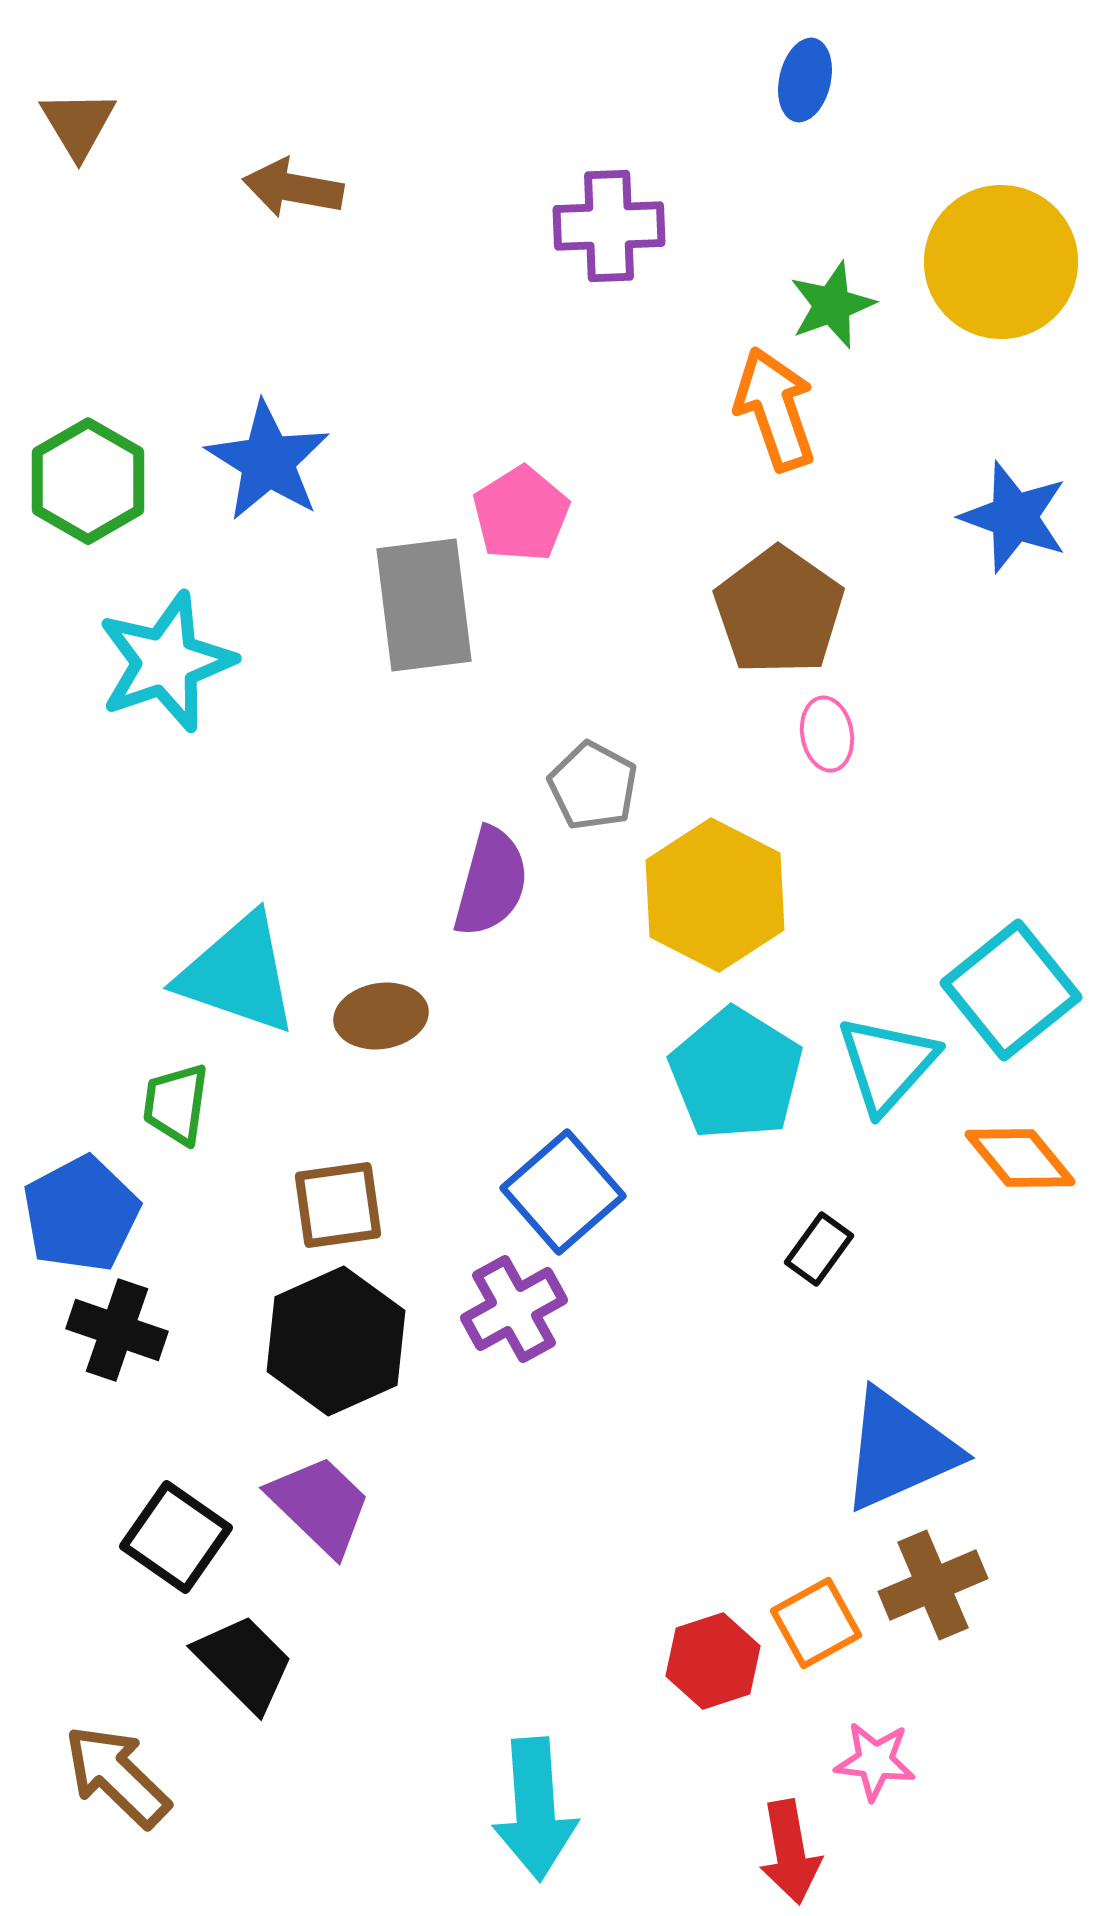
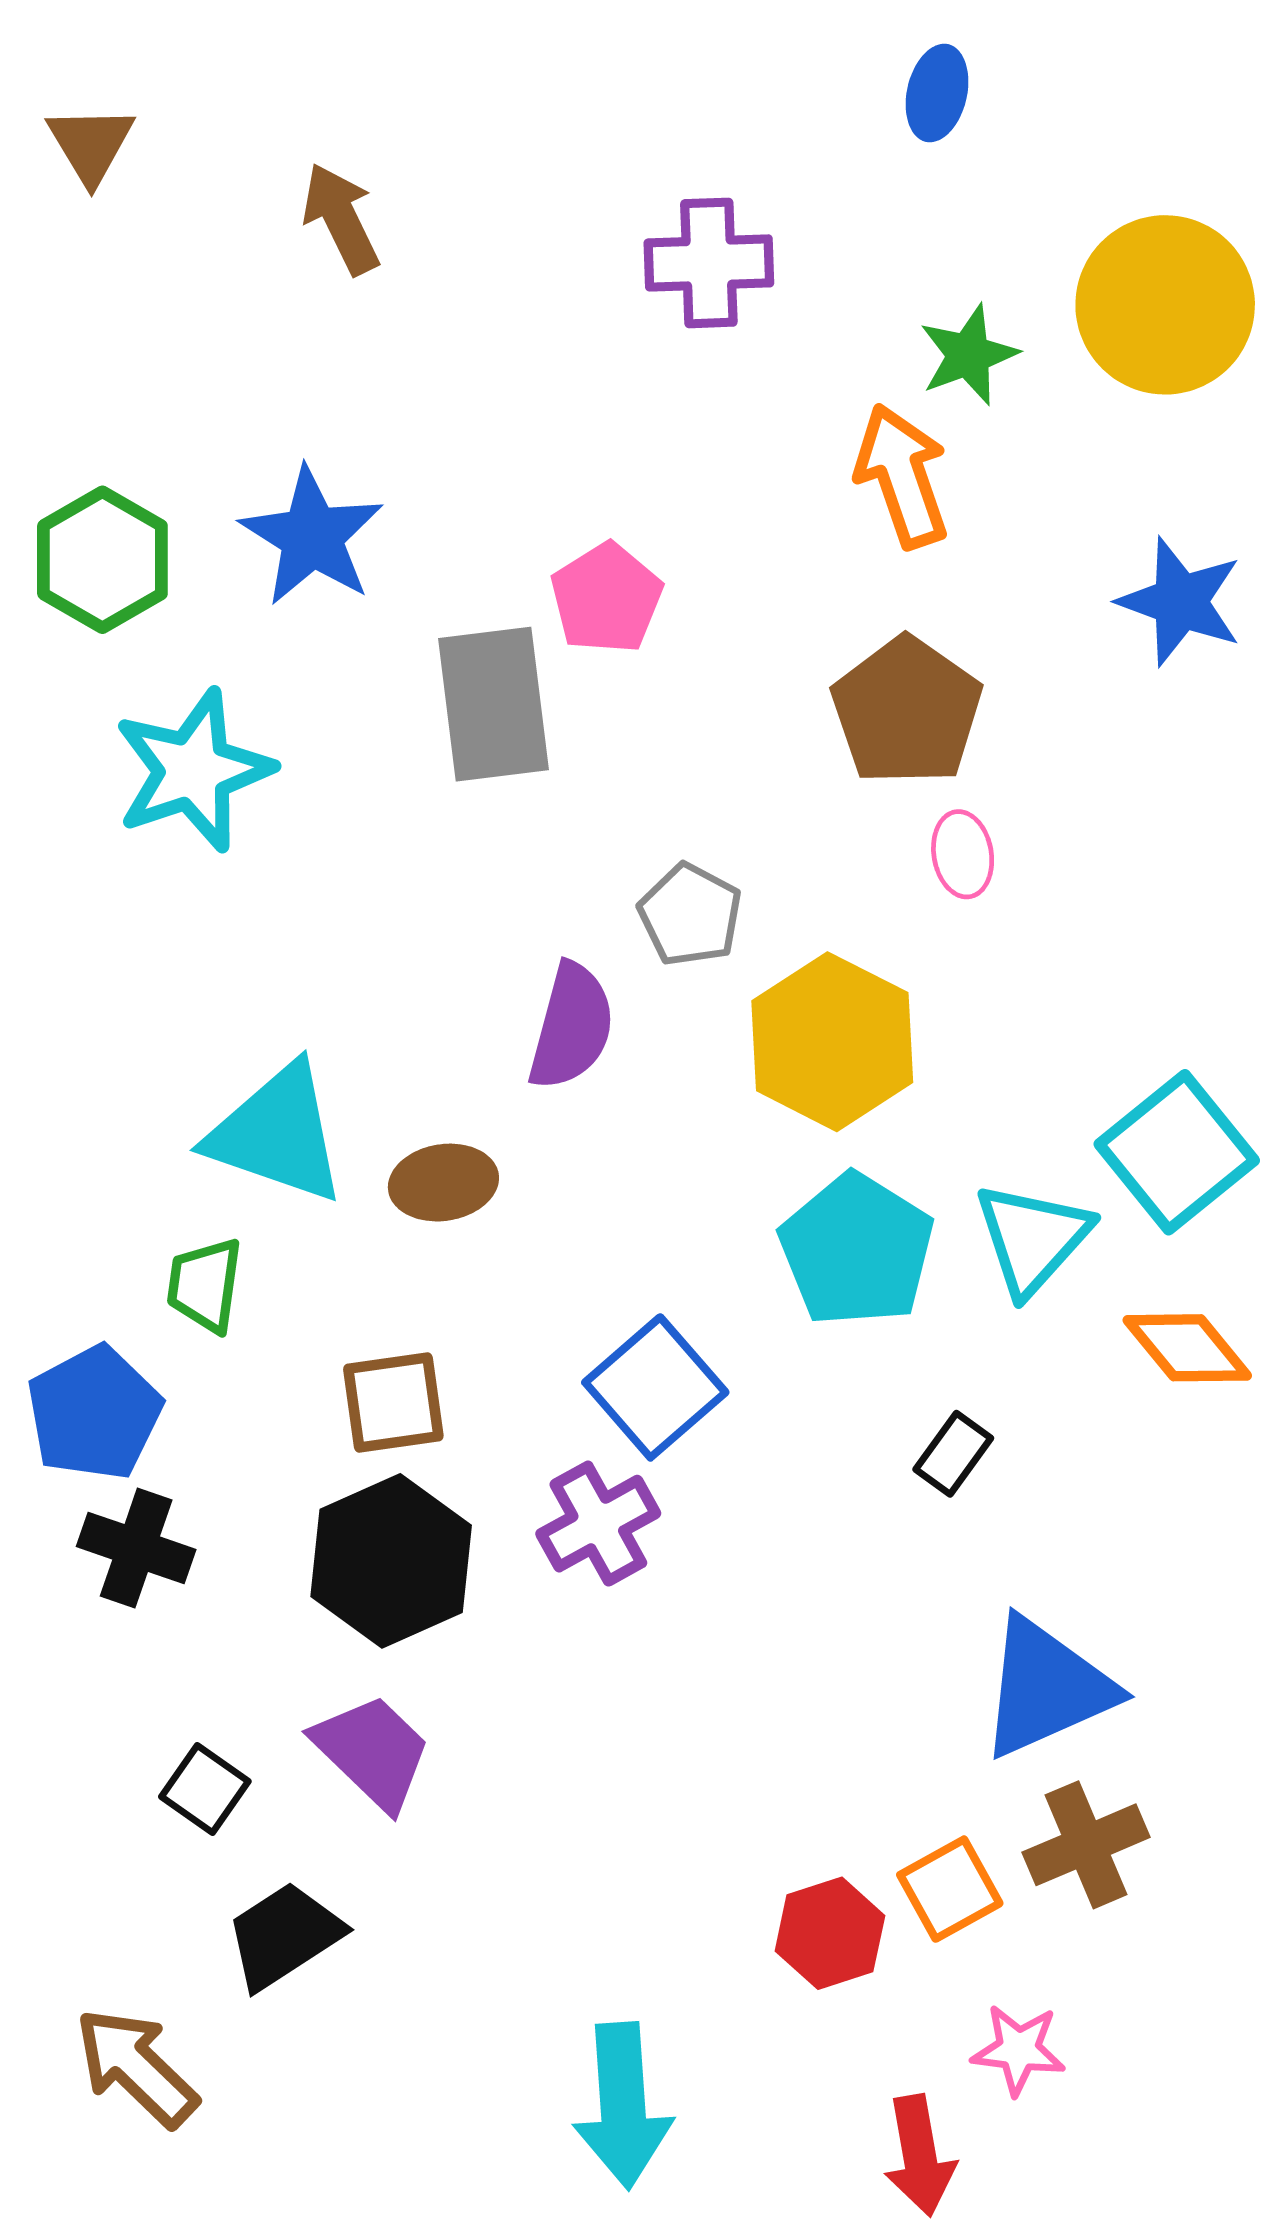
brown arrow: (293, 188) -> (341, 219), turned 54
black square: (176, 1537) -> (205, 1789), size x0.7
black trapezoid: (244, 1663) -> (284, 1936), turned -78

